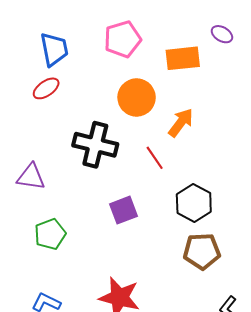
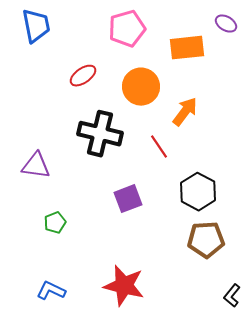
blue trapezoid: (54, 49) -> (36, 26), moved
red ellipse: (46, 88) -> (83, 76), moved
green pentagon: (50, 234) -> (55, 223), size x0.7

